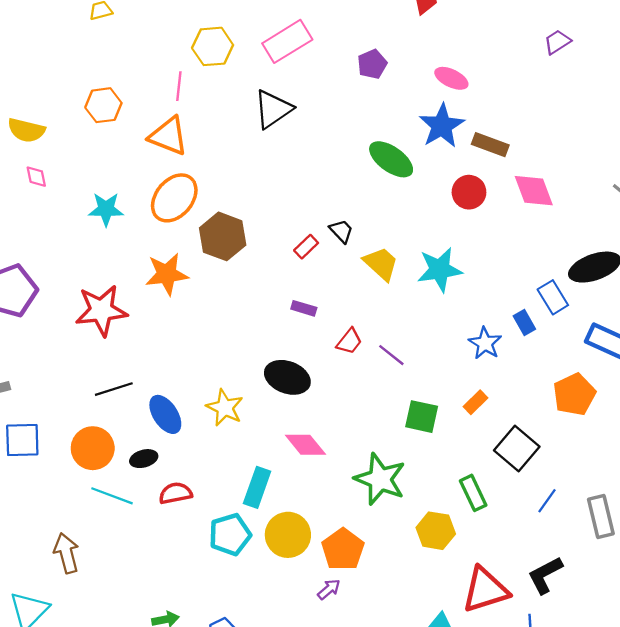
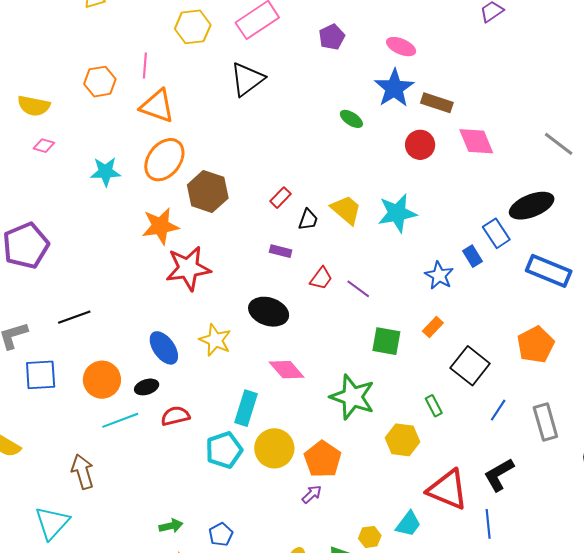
pink line: (179, 86) -> (145, 66), moved
green ellipse: (391, 159) -> (351, 119), size x0.6
pink diamond: (36, 177) -> (44, 146), turned -60
black trapezoid: (341, 231) -> (308, 220), moved, turned 65
red star: (101, 311) -> (188, 268), moved
black line: (114, 389) -> (74, 317), moved
orange pentagon: (574, 394) -> (536, 345), moved
green rectangle: (473, 493) -> (434, 406), size x0.7
cyan line: (112, 496) -> (120, 420), turned -39
red triangle: (485, 590) -> (448, 490), turned 42

